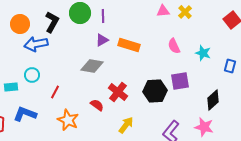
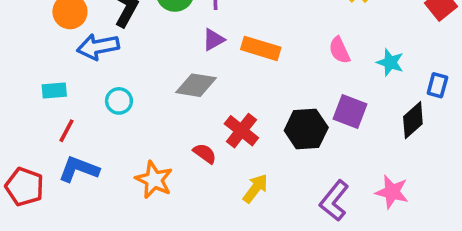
cyan circle: (32, 75) -> (119, 101), moved
purple square: (180, 81) -> (350, 111), turned 30
cyan rectangle: (11, 87) -> (54, 90), moved
red line: (55, 92) -> (66, 131), moved
black diamond: (213, 100) -> (413, 120), moved

